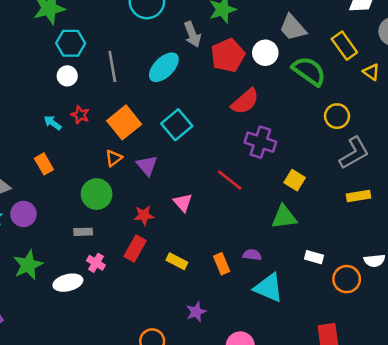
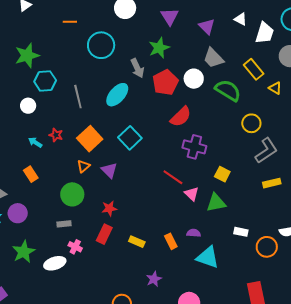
white circle: (67, 76) -> (28, 106), moved
pink triangle: (183, 202) -> (192, 194), moved

